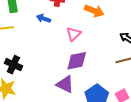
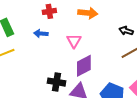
black cross: (13, 65) -> (57, 82), moved

